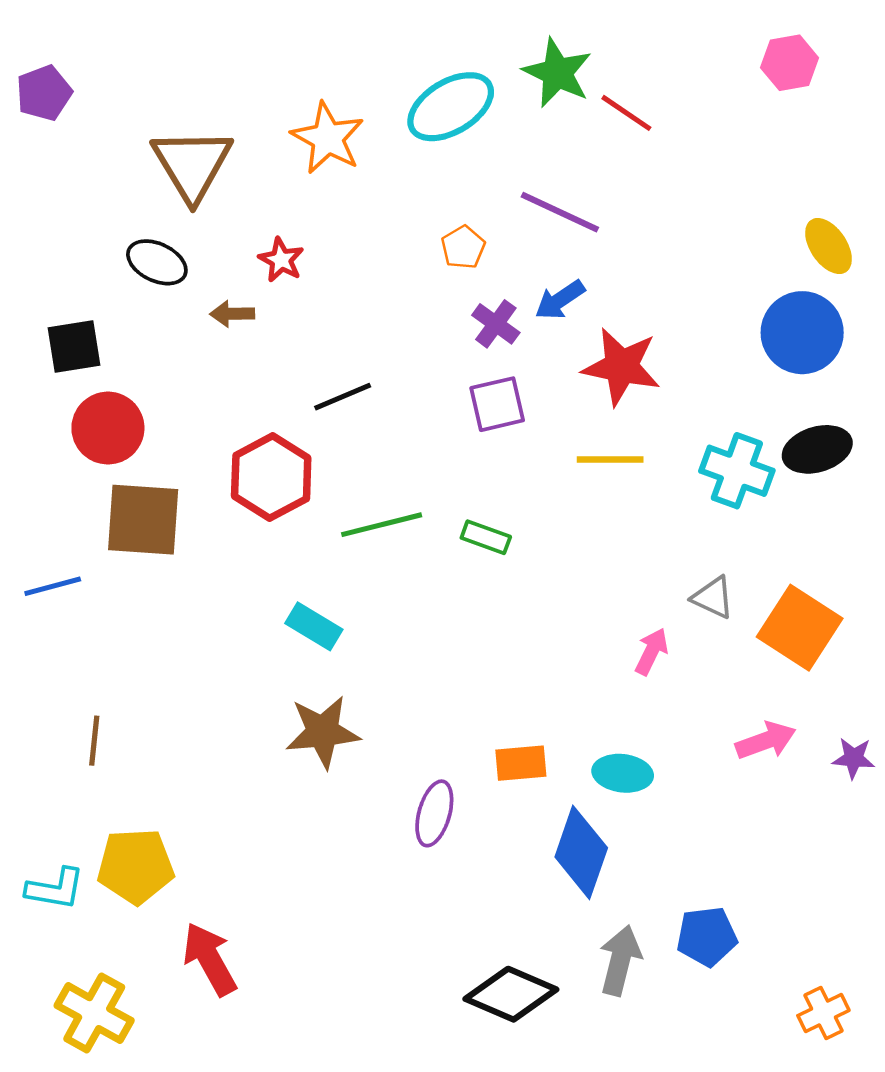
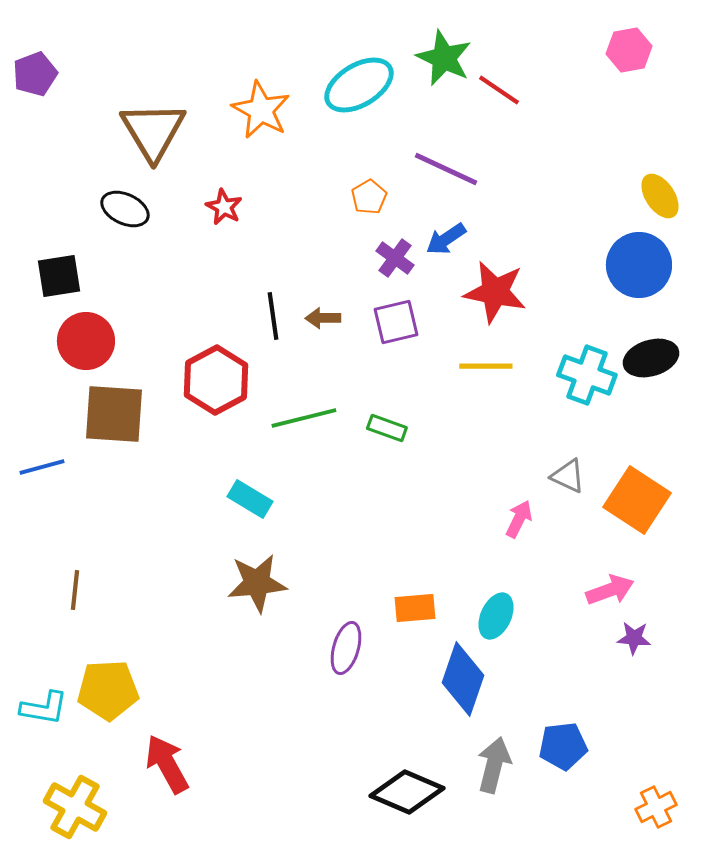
brown arrow: (232, 314) -> (323, 318), moved
black line: (343, 397) -> (273, 316), turned -75
purple star: (854, 758) -> (634, 638), moved
cyan ellipse: (623, 773) -> (496, 616), turned -72

